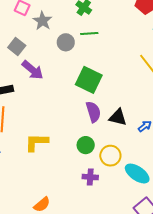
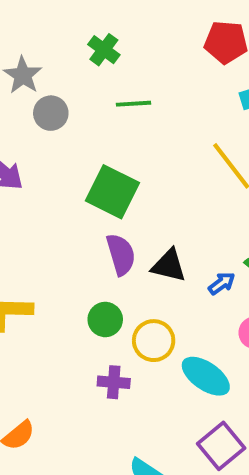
green line: (89, 33) -> (133, 104), moved
gray circle: (66, 42) -> (51, 113), moved

